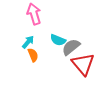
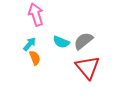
gray semicircle: (71, 47) -> (83, 41), moved

